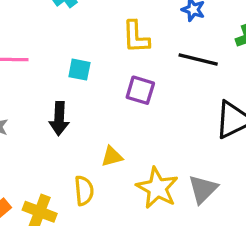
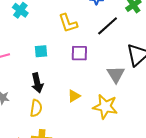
black line: (198, 60) -> (108, 26), turned -40
gray triangle: (203, 189) -> (116, 74), moved
yellow semicircle: (84, 191) -> (36, 108), moved, turned 30

